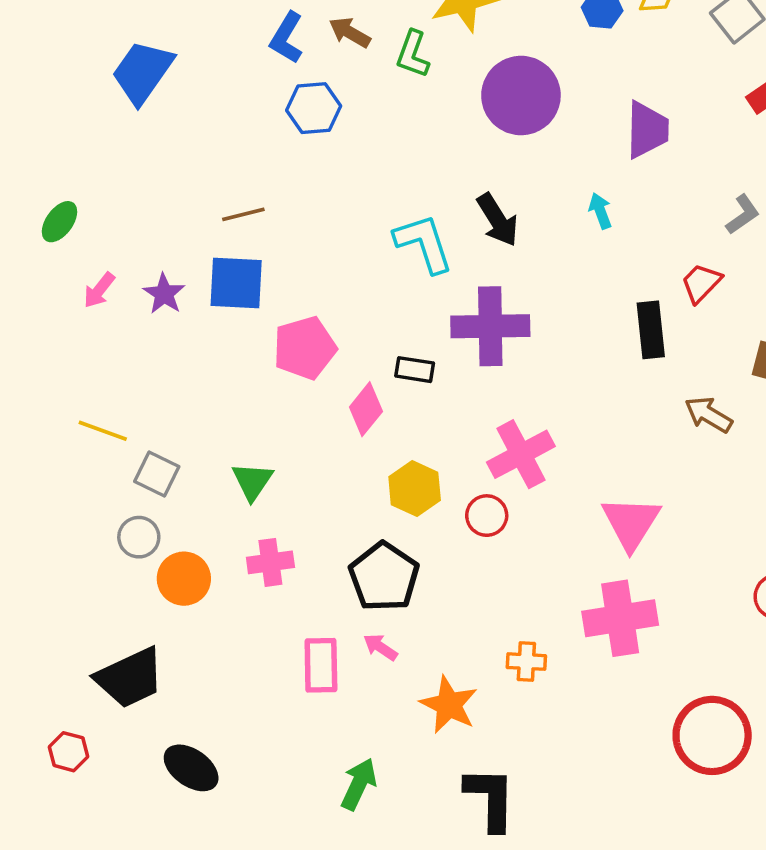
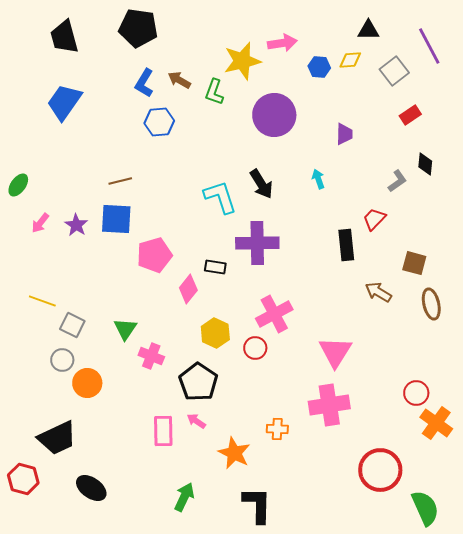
purple trapezoid: (647, 130) -> (344, 134), size x0.7
pink cross: (270, 562) -> (151, 356), moved, turned 30
red hexagon: (69, 752) -> (23, 479), size x1.4

